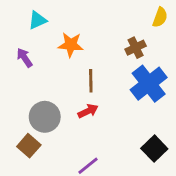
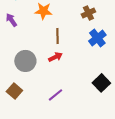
blue cross: (149, 84) -> (97, 38), size x0.7
brown square: (29, 146) -> (14, 91), moved

